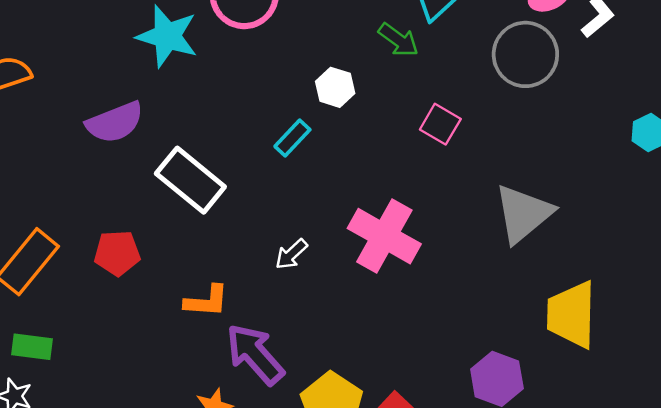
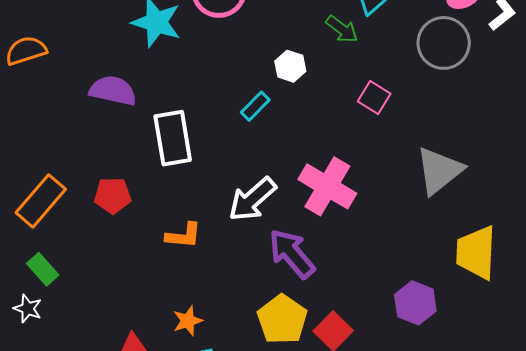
purple semicircle: (115, 122) -> (113, 91), turned -147
white rectangle: (190, 180) -> (173, 138), turned 40
white arrow: (291, 254) -> (252, 199), size x1.8
green rectangle: (32, 347) -> (43, 269), turned 40
purple arrow: (255, 354) -> (292, 254), moved

